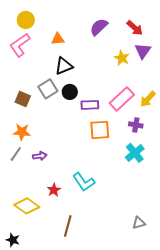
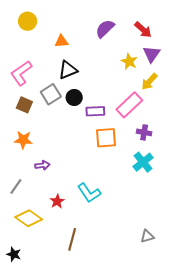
pink L-shape: (20, 45) -> (21, 73), moved
yellow arrow: (148, 99) -> (149, 82), moved
gray line: (16, 154) -> (16, 186), moved

